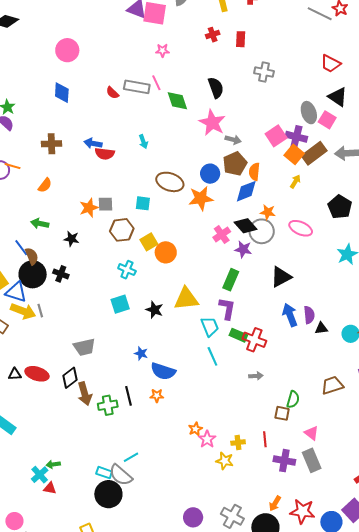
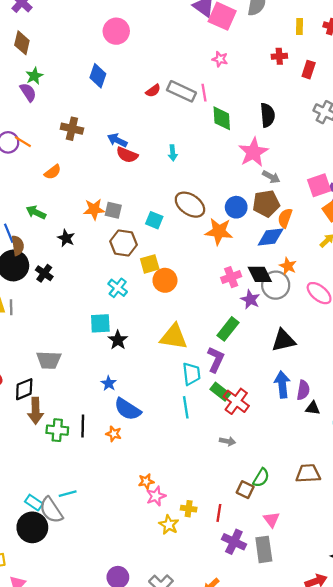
red semicircle: (112, 93) -> (153, 91), turned -96
black star: (154, 310) -> (118, 340), moved

